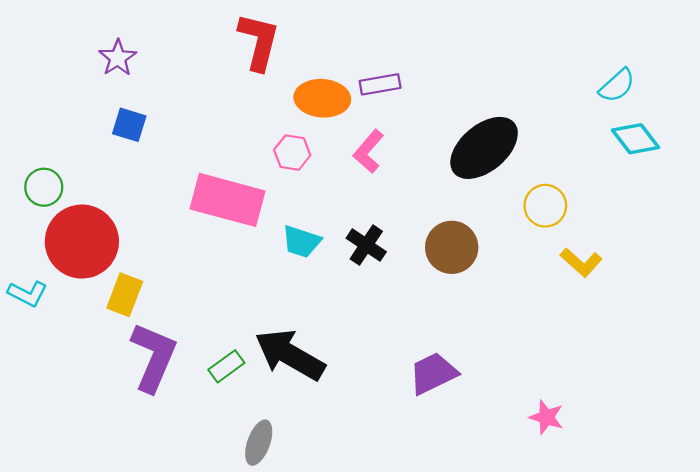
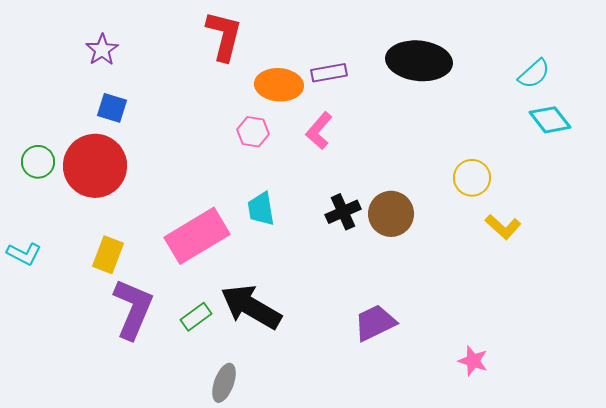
black ellipse: (484, 148) -> (419, 61), moved, turned 46
pink rectangle: (227, 200) -> (197, 236), moved, turned -46
red circle: (82, 242) -> (95, 166), moved
cyan trapezoid: (301, 242) -> (261, 209), turned 63
black cross: (366, 245) -> (343, 212), moved, turned 32

